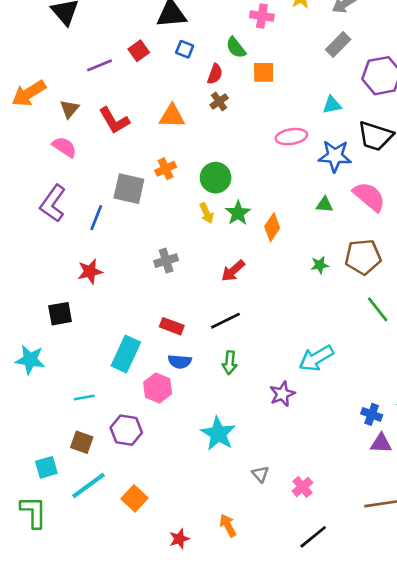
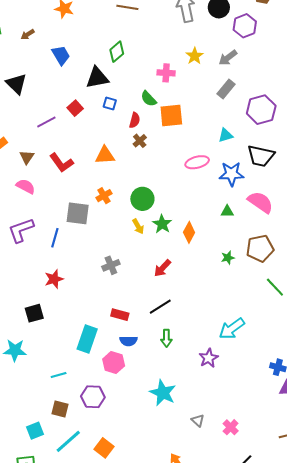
orange square: (264, 72) -> (171, 116), size x1.4
purple L-shape: (53, 203) -> (21, 230), turned 40

